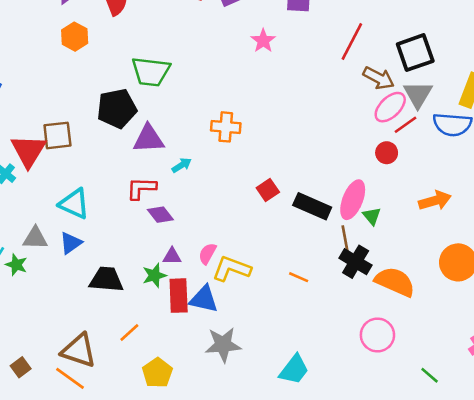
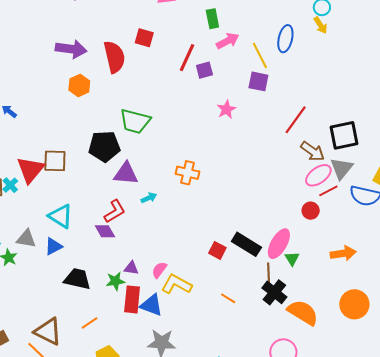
red L-shape: (141, 188) -> (115, 211), turned 140
red square: (268, 190) -> (217, 250), moved, turned -36
purple diamond: (160, 215) -> (105, 231), moved

